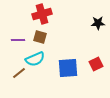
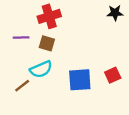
black star: (98, 23) -> (115, 13), moved
purple line: (18, 40) -> (21, 38), moved

